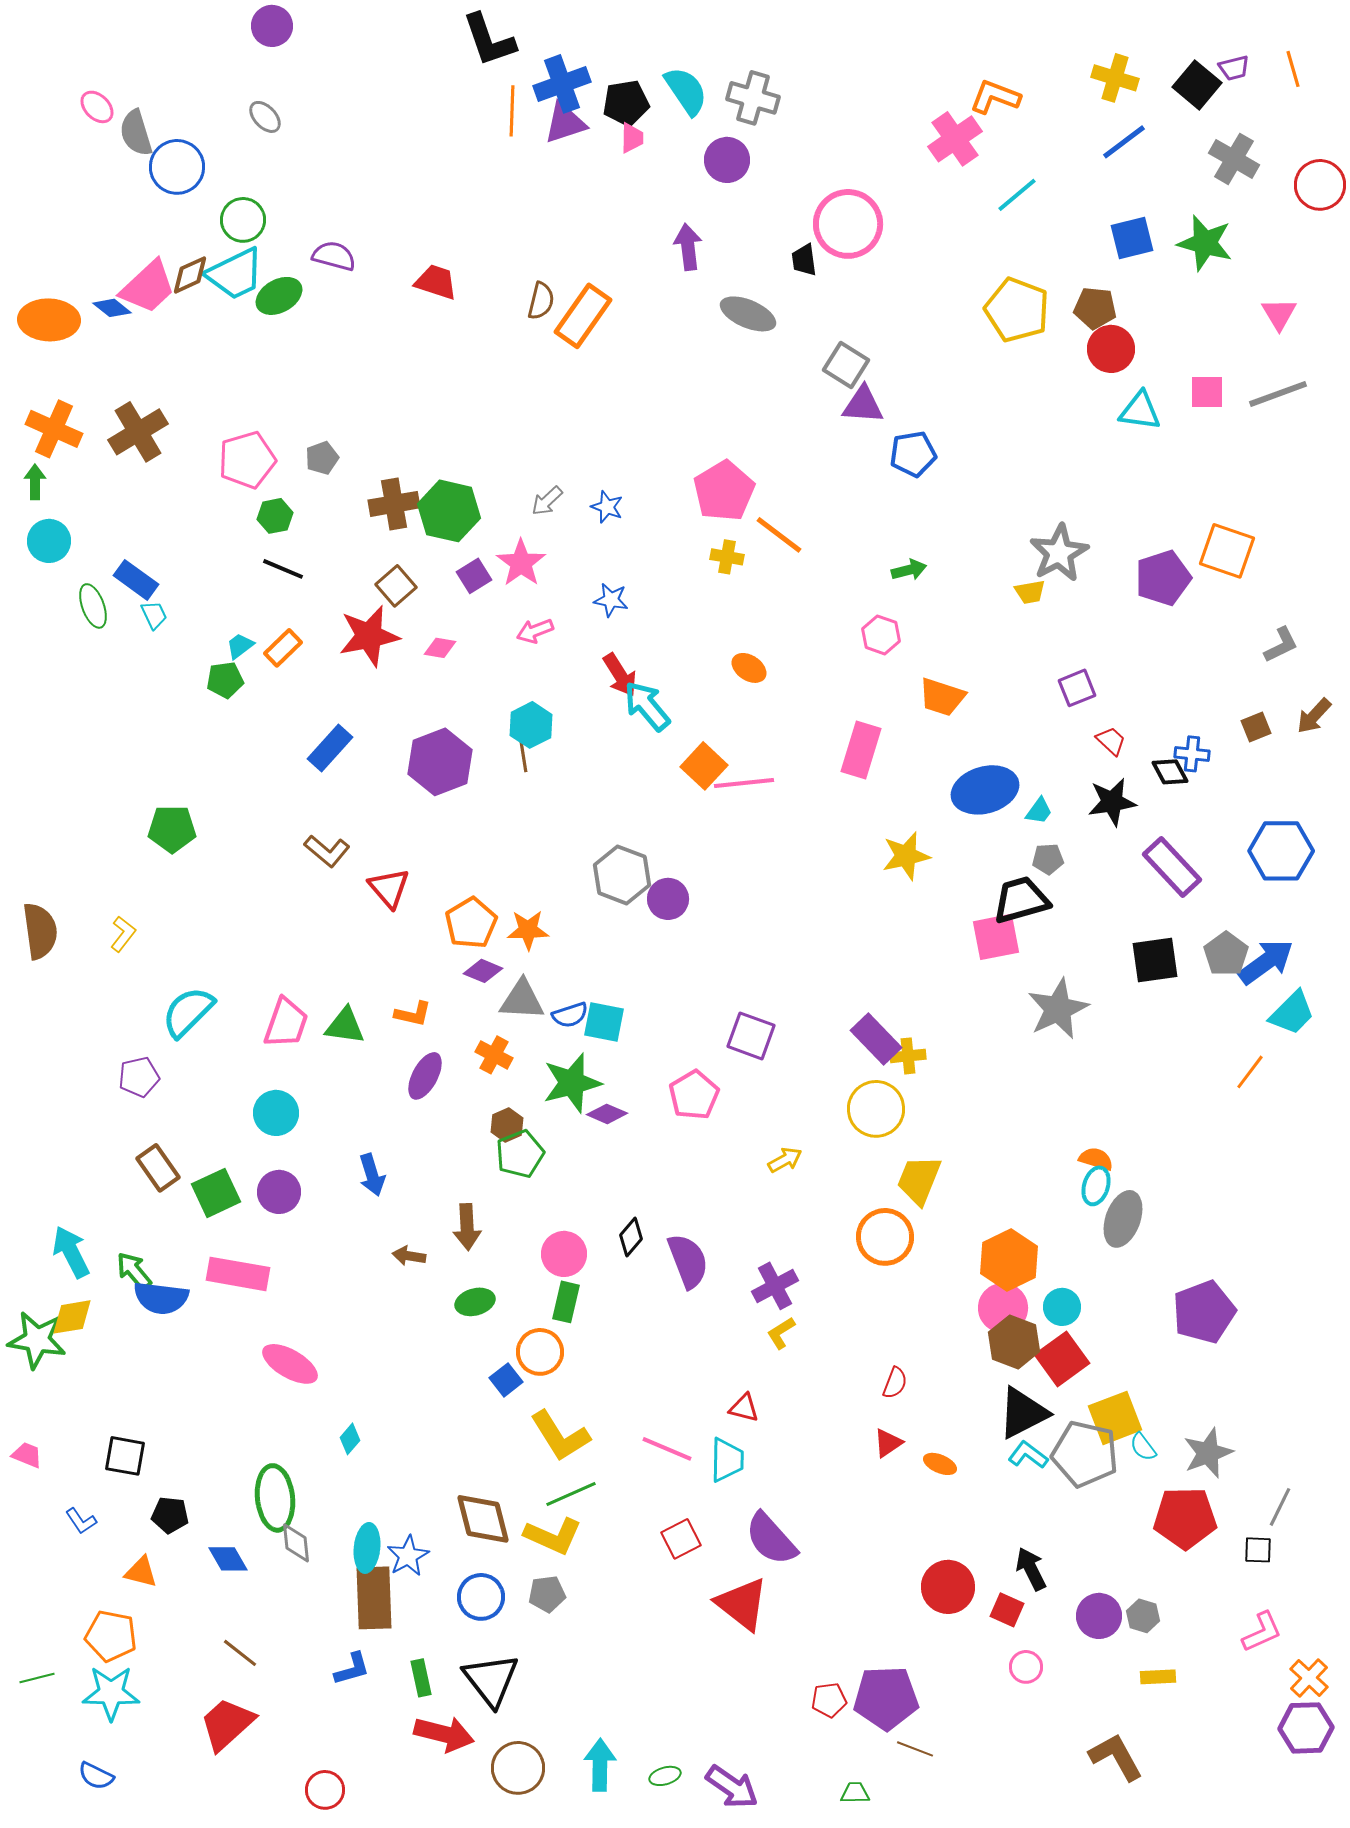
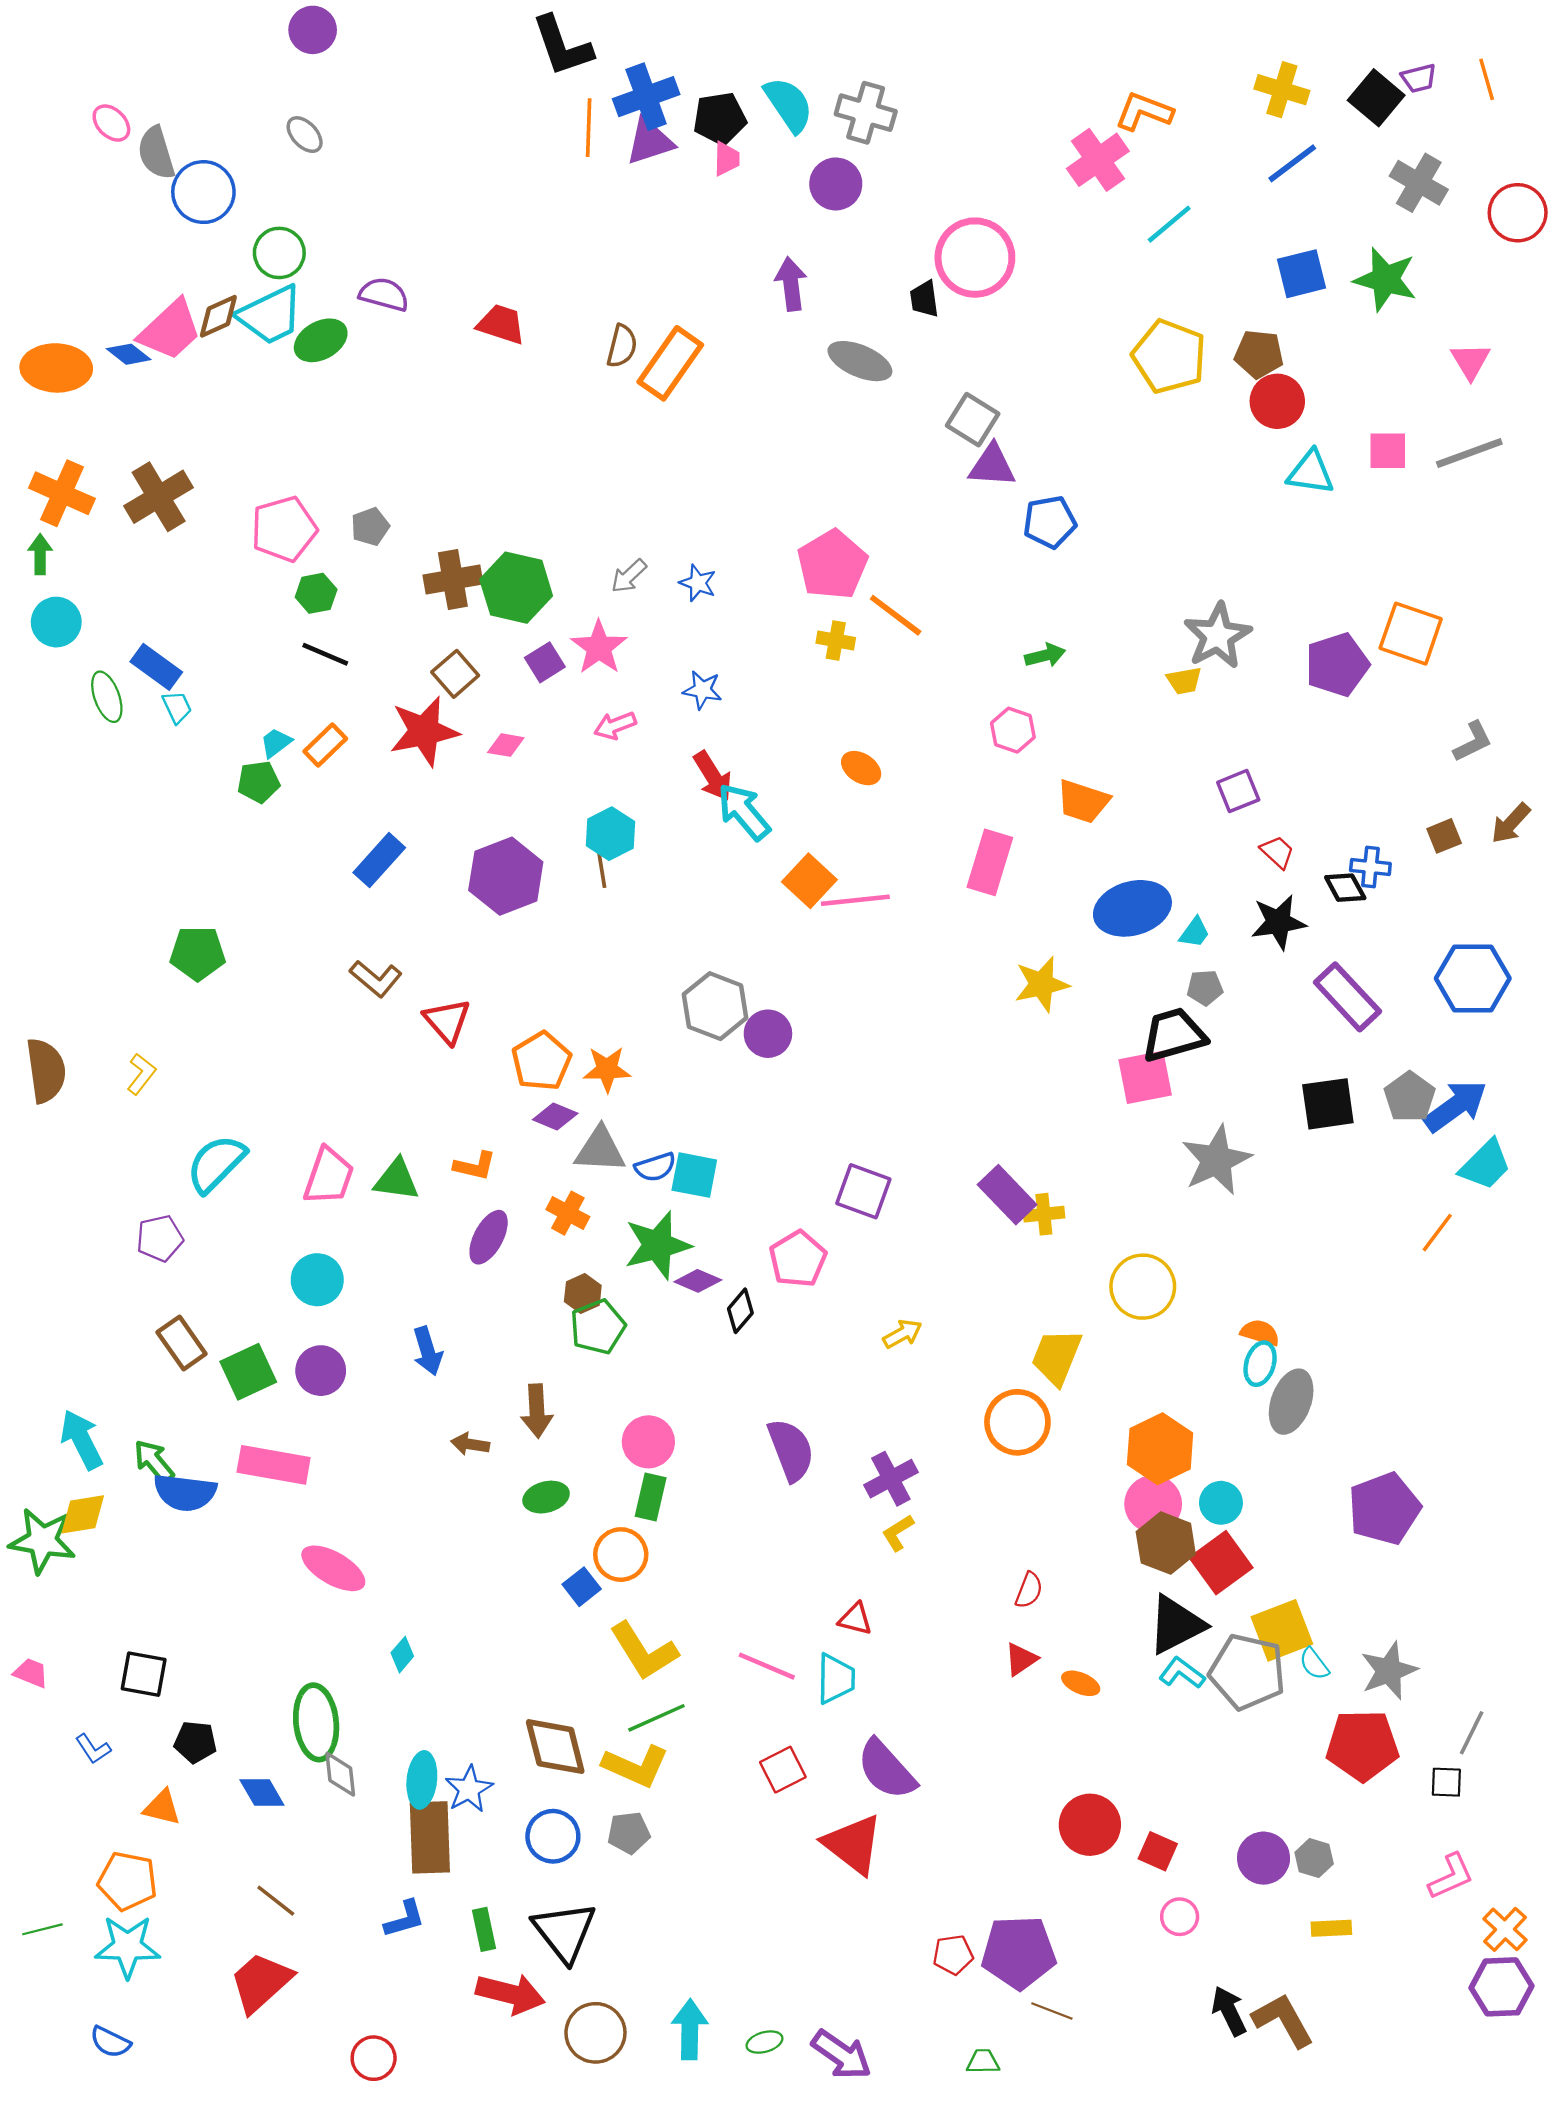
yellow circle: (876, 1109) -> (1143, 1287), moved
black diamond: (631, 1237) -> (740, 1311), moved
black arrow: (1031, 1569) -> (1229, 2011), moved

